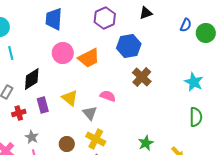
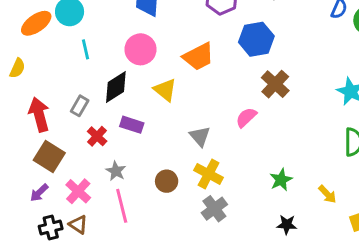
pink circle: (63, 53) -> (140, 49), moved
pink semicircle: (108, 96) -> (246, 117), moved, turned -63
yellow triangle: (70, 98) -> (165, 90), moved
purple rectangle: (43, 105) -> (132, 125), turned -56
red cross: (19, 113) -> (97, 136), turned -32

